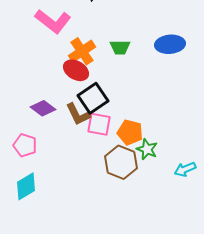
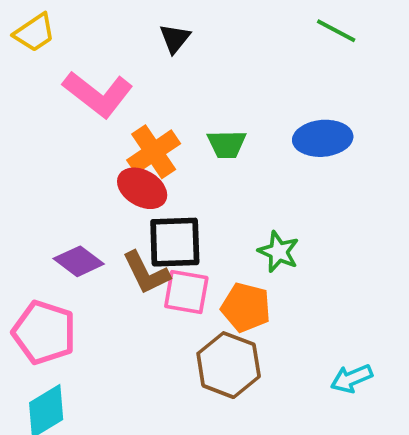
black square: (93, 98) -> (175, 242), turned 32
pink pentagon: (25, 145) -> (44, 332), size x1.4
green star: (147, 149) -> (279, 252), moved

